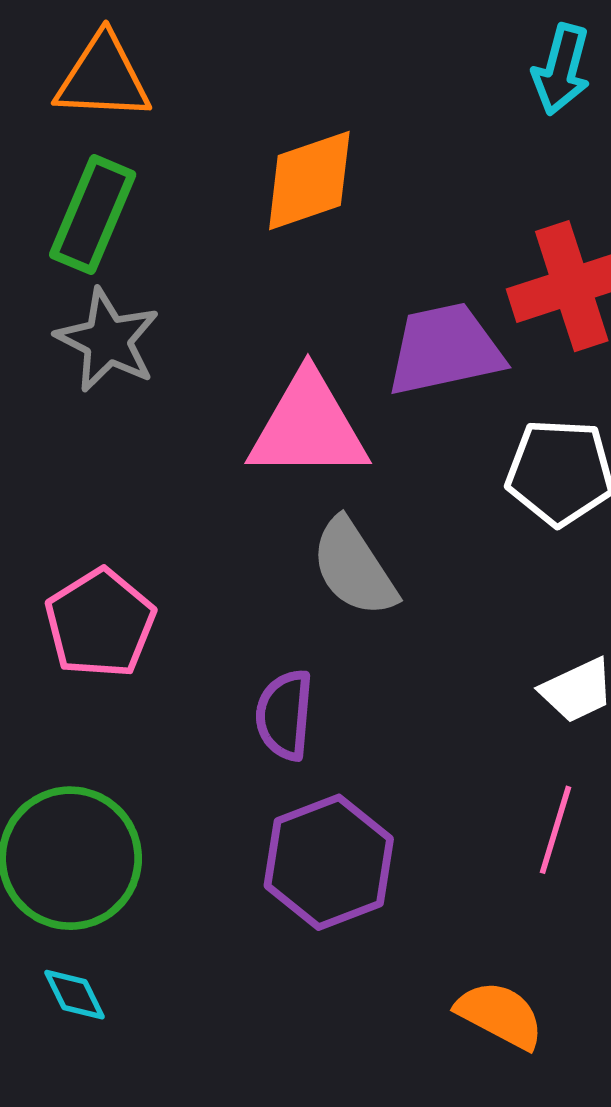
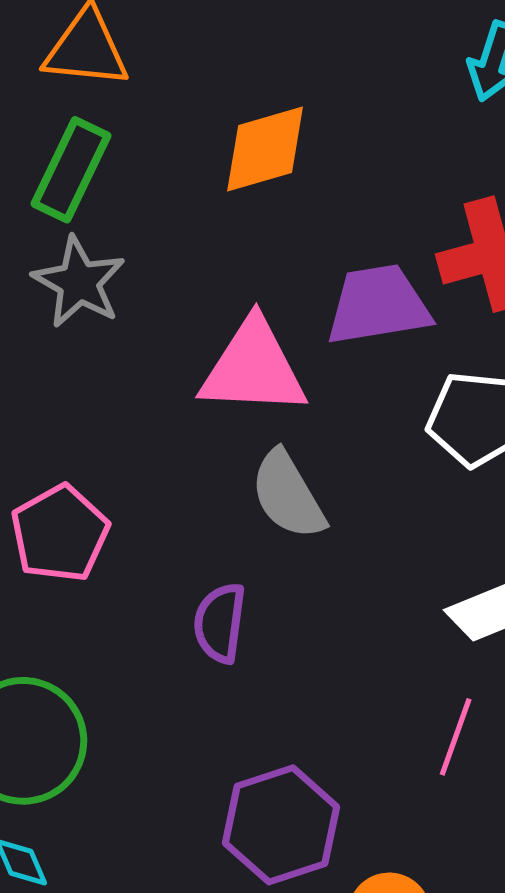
purple hexagon: (329, 862) -> (281, 825), moved

